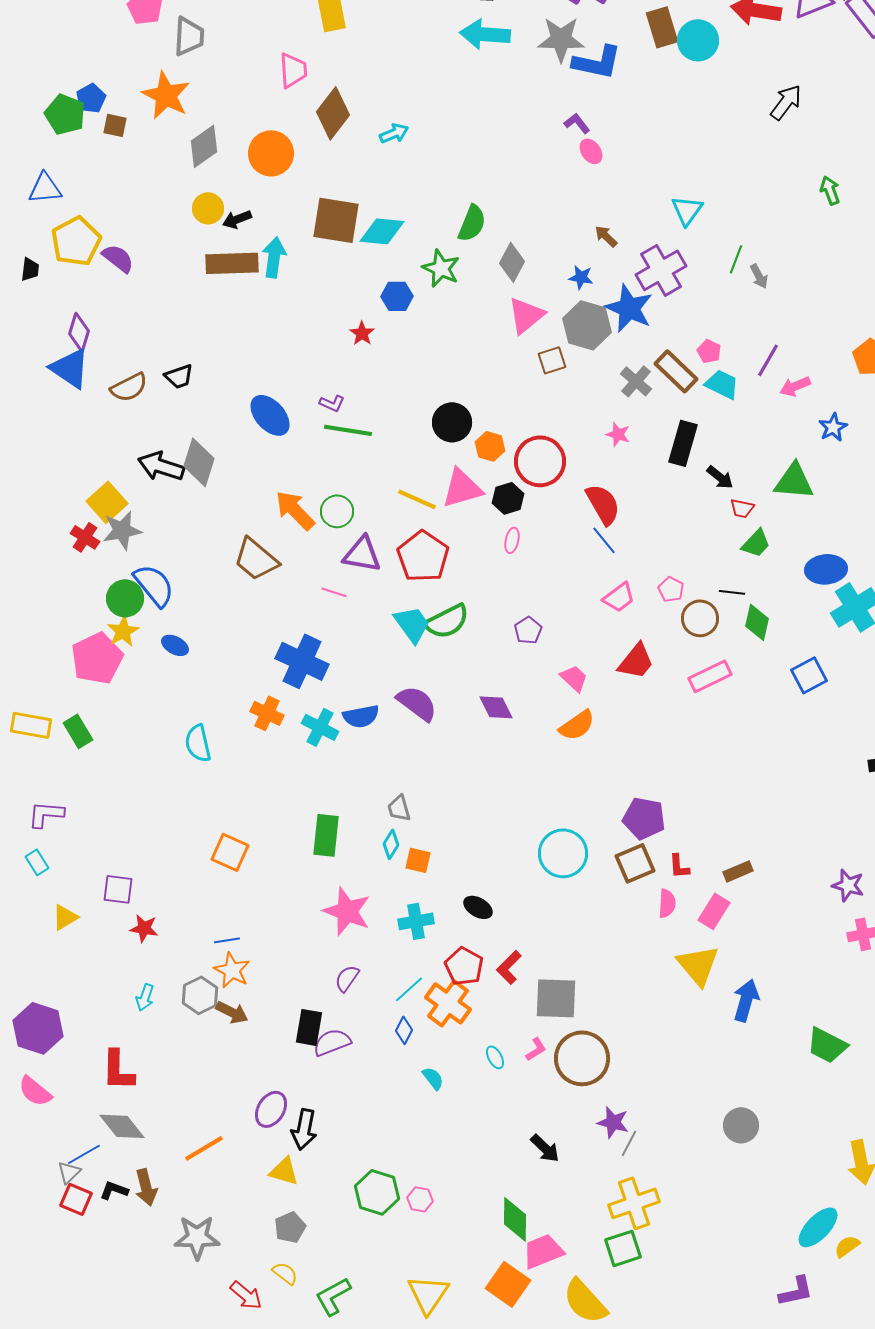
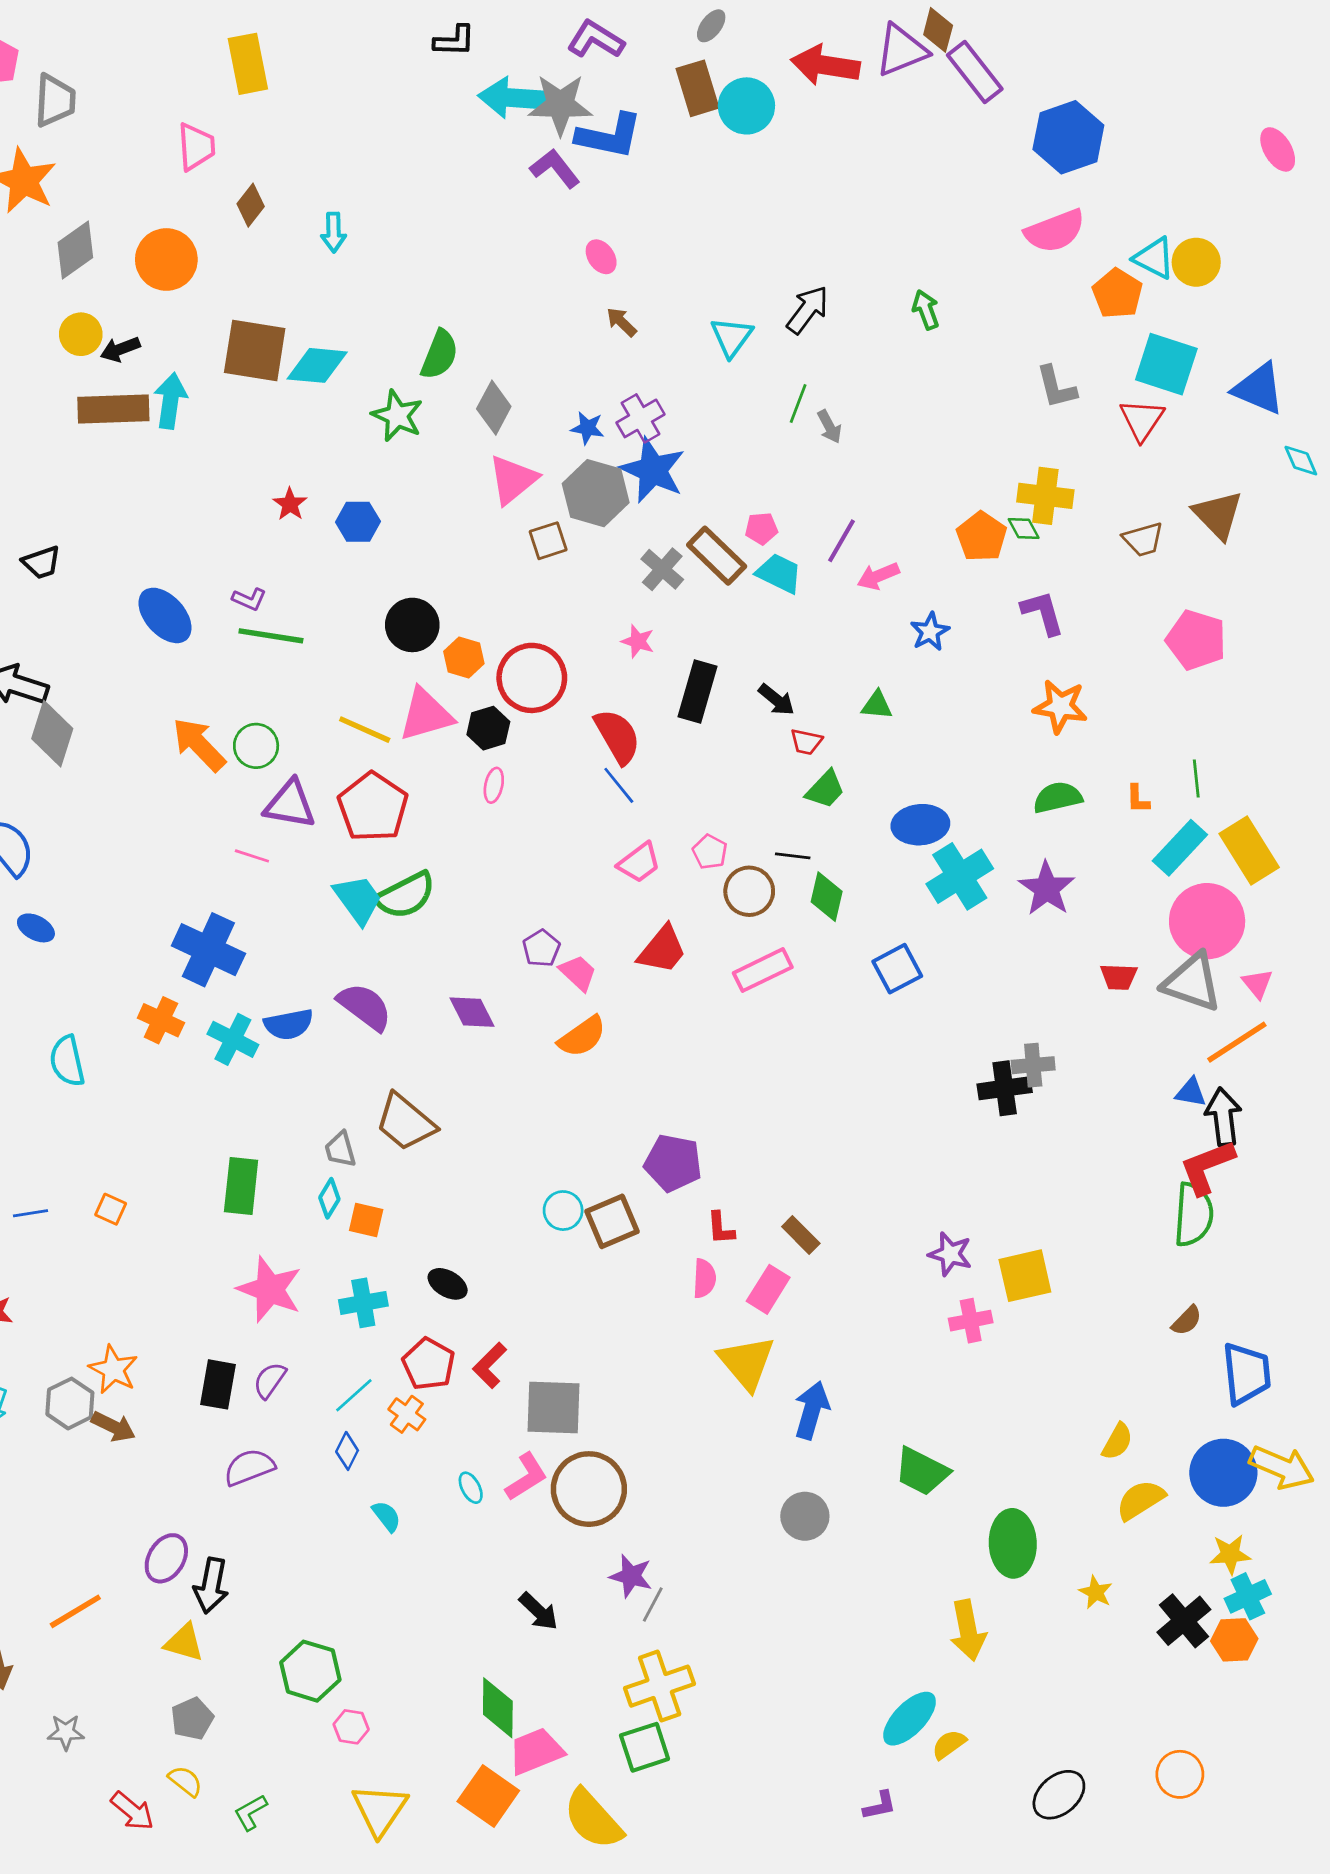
cyan arrow: (485, 34) -> (513, 98), moved
black arrow: (786, 102) -> (808, 310), moved
brown diamond: (333, 113) -> (251, 205), size x0.6
purple L-shape: (577, 123) -> (555, 168), moved, size x1.4
cyan arrow: (394, 133) -> (333, 232), turned 112
brown arrow: (606, 236) -> (621, 322), moved
purple cross: (661, 270) -> (641, 418), moved, size x0.7
blue hexagon: (397, 296) -> (358, 522), moved
pink pentagon: (709, 351) -> (761, 528), turned -30
black rectangle: (683, 443) -> (698, 692), moved
gray diamond: (199, 462) -> (52, 734), moved
green triangle: (794, 481) -> (877, 705), size x0.6
brown trapezoid: (256, 559) -> (405, 1122), moved
purple pentagon: (528, 630) -> (541, 948), moved
orange square: (230, 852) -> (111, 1209), size x0.6
cyan circle: (563, 853) -> (563, 1211), size x0.6
brown square: (635, 863) -> (612, 1221), moved
brown rectangle: (738, 871) -> (801, 1235), turned 68
blue line: (227, 940) -> (30, 1213), moved
orange cross: (448, 1003) -> (407, 1414), size x0.6
black rectangle: (309, 1027) -> (218, 1384), moved
pink L-shape: (536, 1049) -> (526, 1477), size x1.5
gray circle: (741, 1125) -> (805, 1516), moved
pink hexagon: (420, 1199) -> (351, 1727), moved
gray star: (197, 1237) -> (66, 1732), size x0.6
purple L-shape: (796, 1291) -> (880, 1806), size x0.7
green L-shape: (333, 1296) -> (251, 1812), size x0.7

